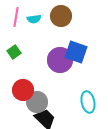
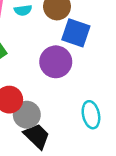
blue square: (76, 52) -> (76, 33), moved

